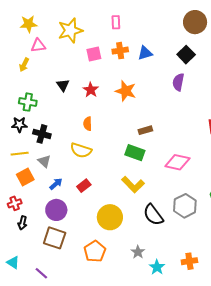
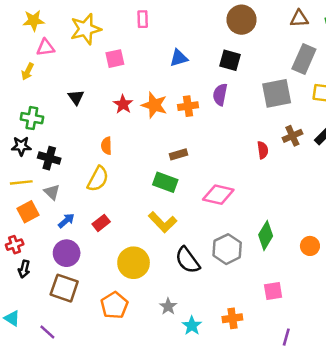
orange cross: (120, 51) -> (188, 106), moved
black square: (186, 55) -> (230, 60), turned -30
red star: (91, 90) -> (123, 104), moved
yellow semicircle: (81, 150) -> (98, 179), turned -80

